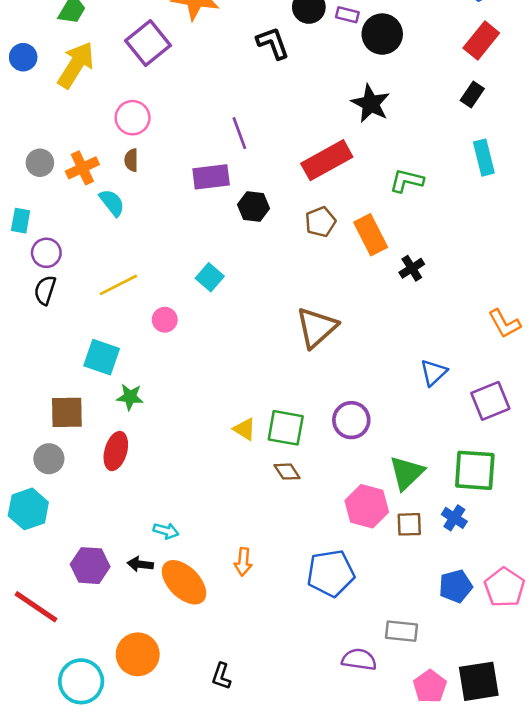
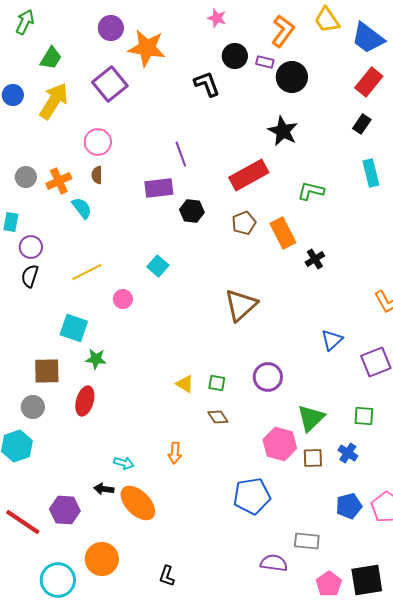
green square: (286, 428) -> (217, 383), size x0.6
green square: (475, 470) -> (364, 416), size x0.6
orange arrow: (243, 562) -> (175, 453), moved
purple hexagon: (90, 566) -> (65, 510), moved

